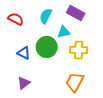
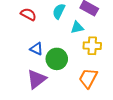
green circle: (47, 47) -> (57, 59), moved
purple triangle: (24, 83) -> (36, 79), size x1.5

